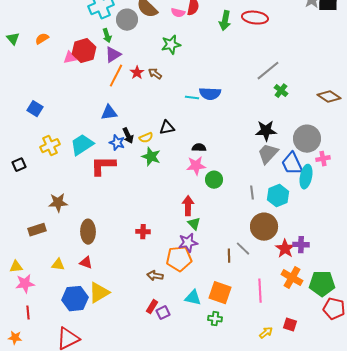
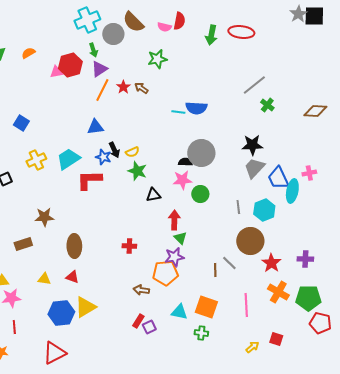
brown diamond: (329, 97) -> (315, 111), turned -30
black triangle: (167, 128) -> (153, 195), moved
gray circle: (307, 139) -> (201, 153), moved
purple cross: (301, 245) -> (305, 259), moved

